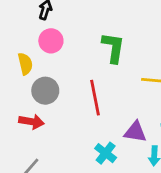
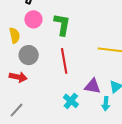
green L-shape: (113, 48) -> (62, 24), moved

